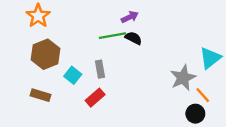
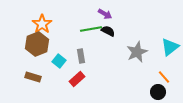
orange star: (38, 16) -> (42, 24), moved
purple arrow: (130, 17) -> (105, 14), turned 56
gray star: (183, 78) -> (137, 52), moved

